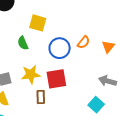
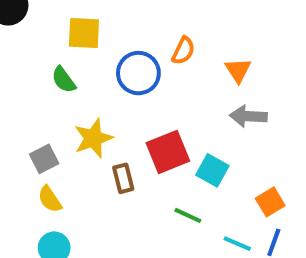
orange triangle: (108, 47) -> (238, 70), moved
red square: (56, 79) -> (168, 152), moved
cyan square: (96, 105) -> (212, 170), moved

